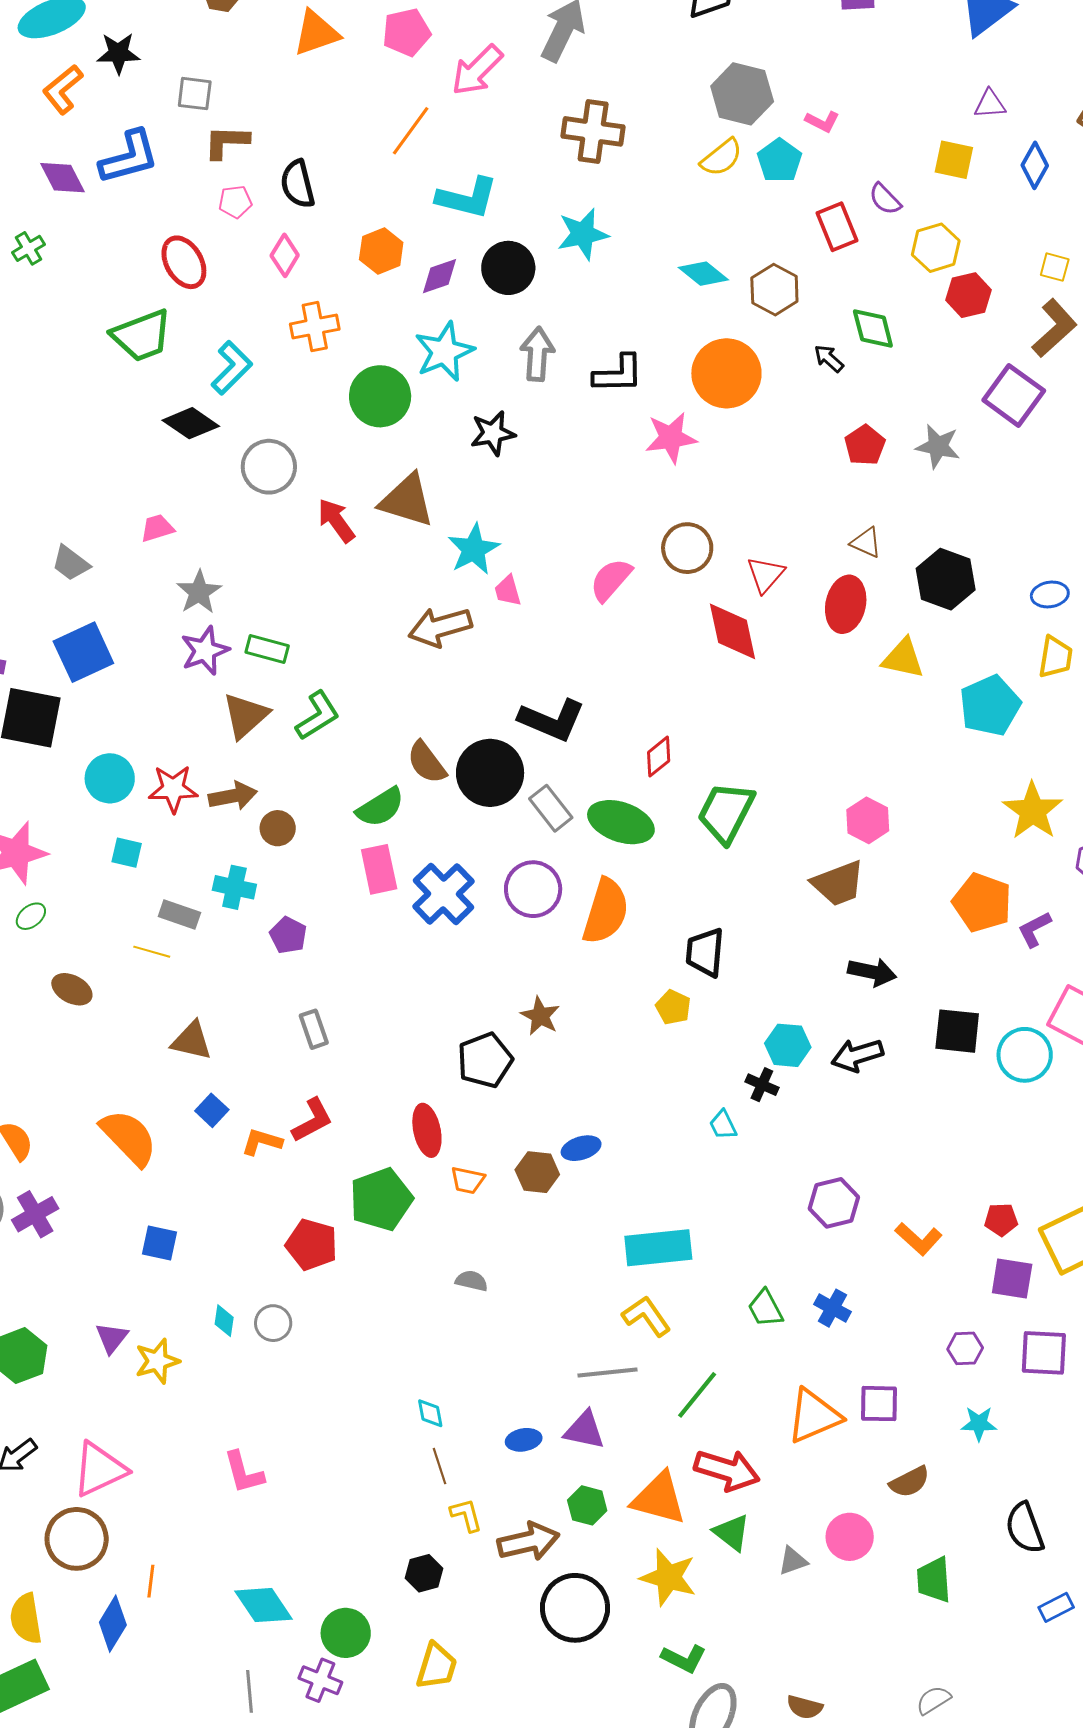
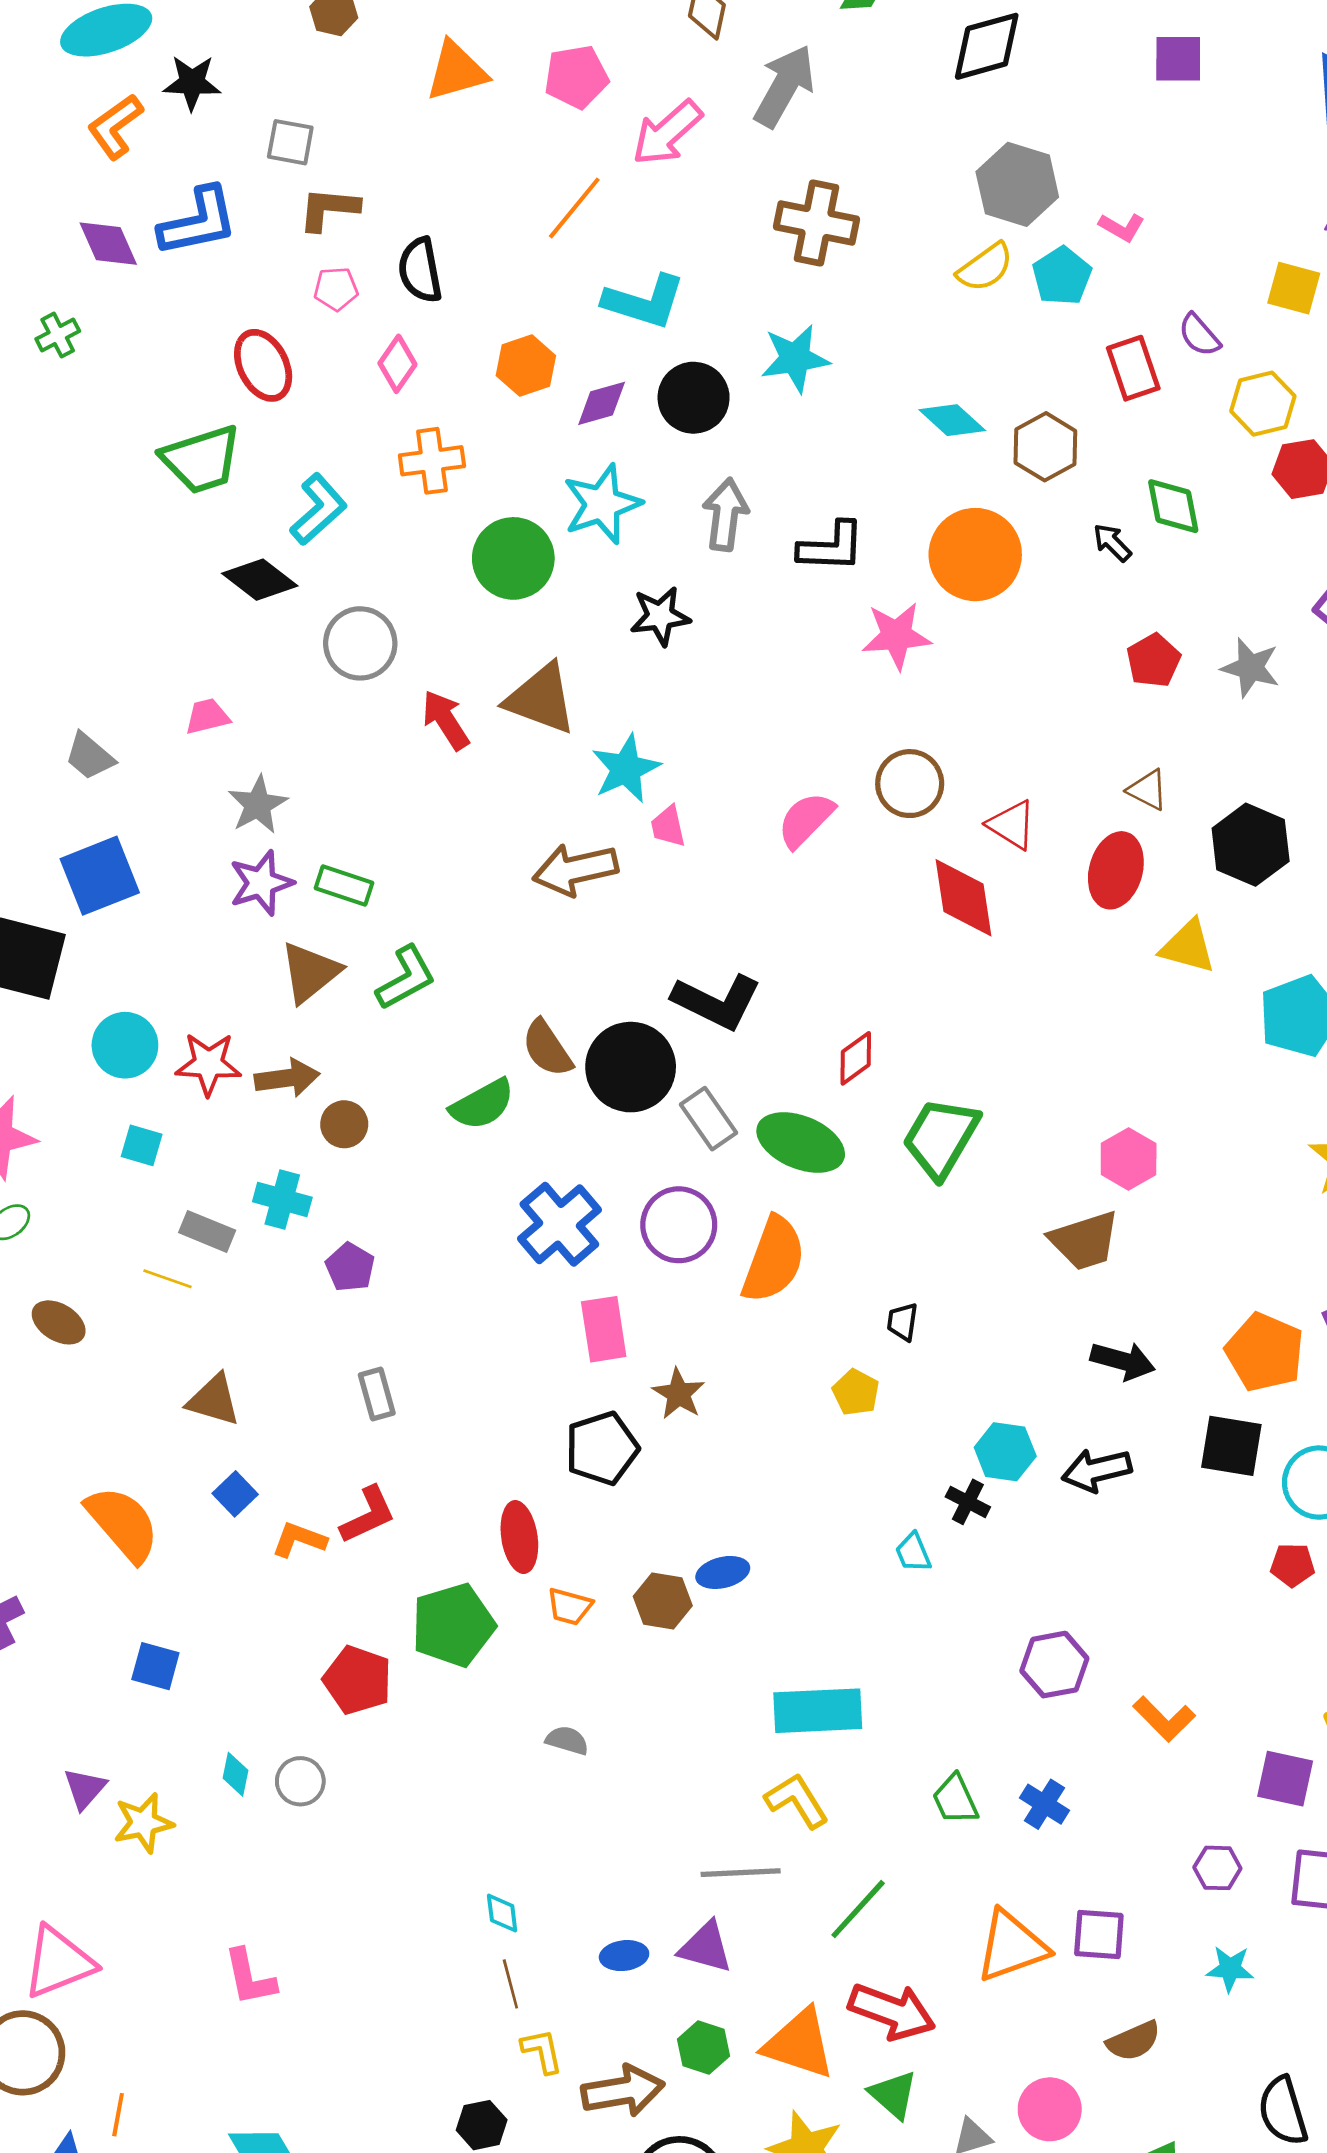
red triangle: (766, 575) -> (1012, 825), turned -42
pink rectangle: (379, 869) -> (604, 1329), moved
orange pentagon: (982, 903) -> (1265, 1352), moved
black trapezoid: (705, 952) -> (902, 1322), size x0.6
red pentagon: (1001, 1220) -> (1292, 1565), moved

